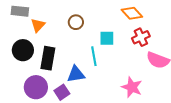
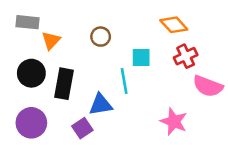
purple circle: (36, 87) -> (31, 123), moved

